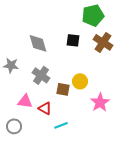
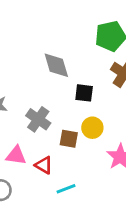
black square: (73, 40) -> (84, 93), moved
gray diamond: (38, 43) -> (56, 65), moved

